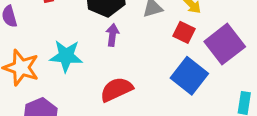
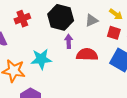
red semicircle: (116, 89) -> (87, 55), moved, turned 35

